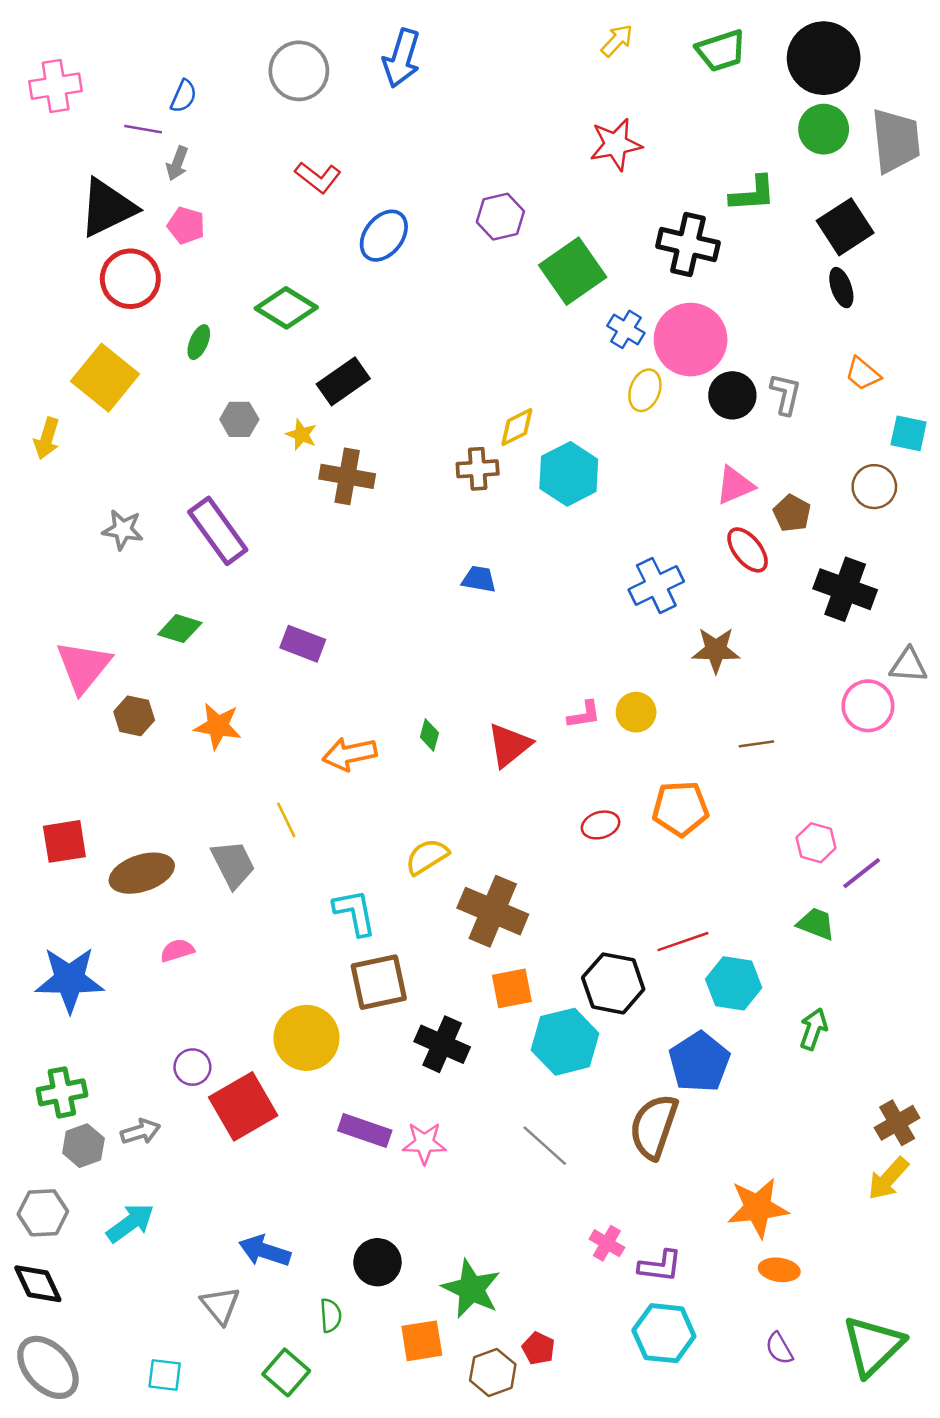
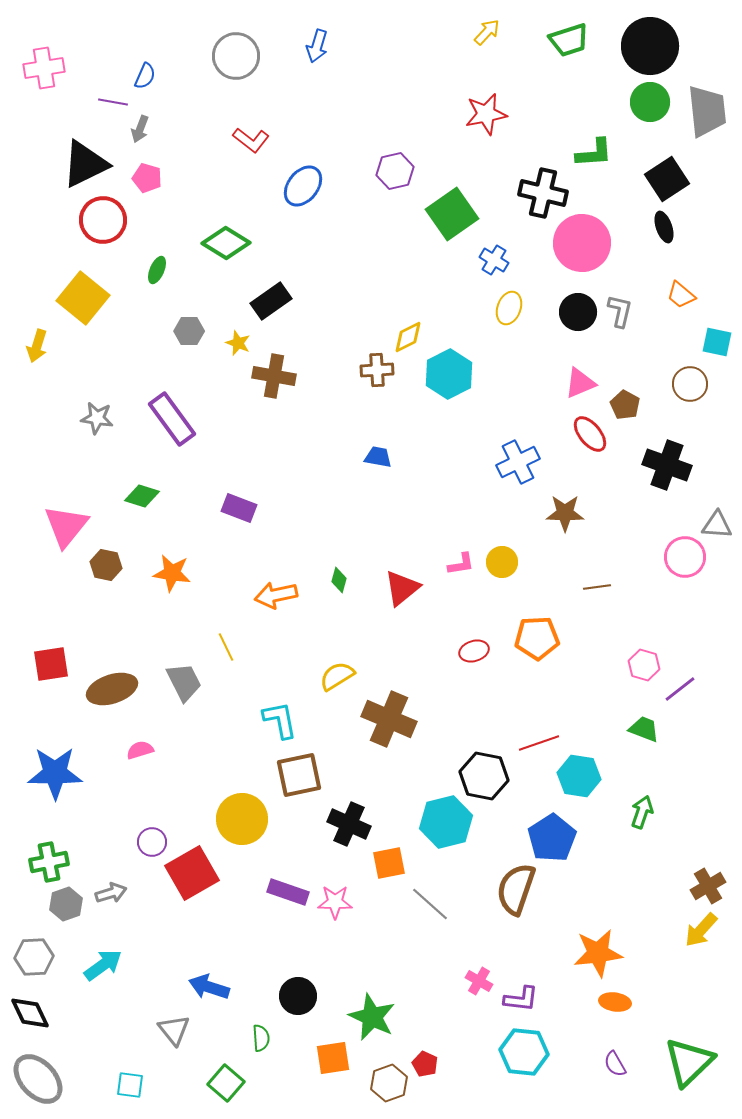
blue arrow: (402, 58) -> (317, 46), size x0.7
pink circle: (691, 340) -> (582, 243), moved
orange square: (512, 988) -> (389, 863), moved

